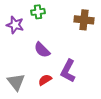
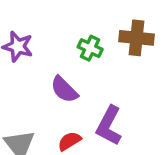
green cross: (38, 12) -> (90, 48), moved, turned 32

